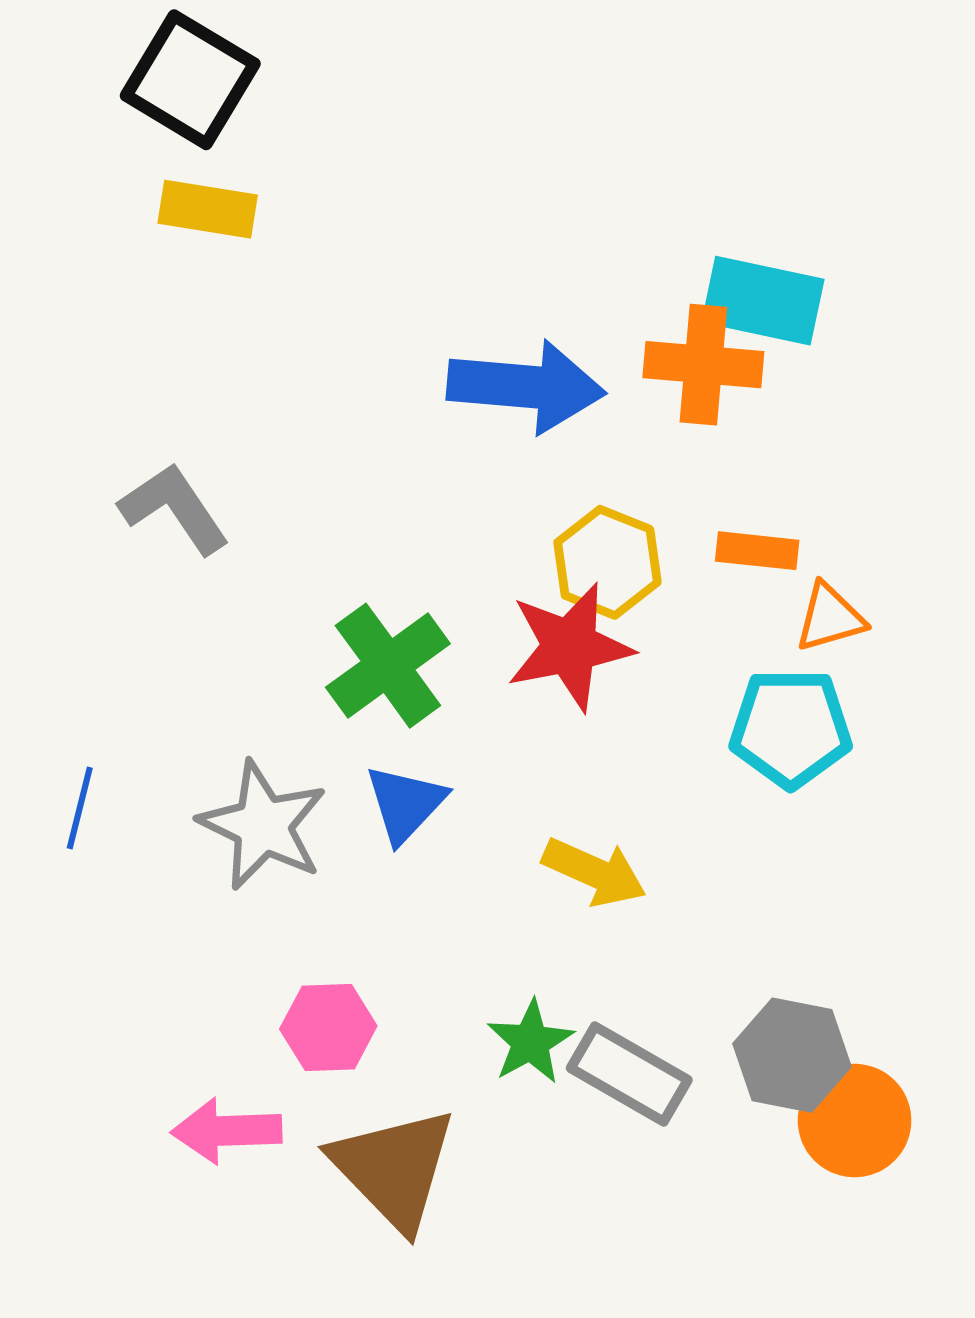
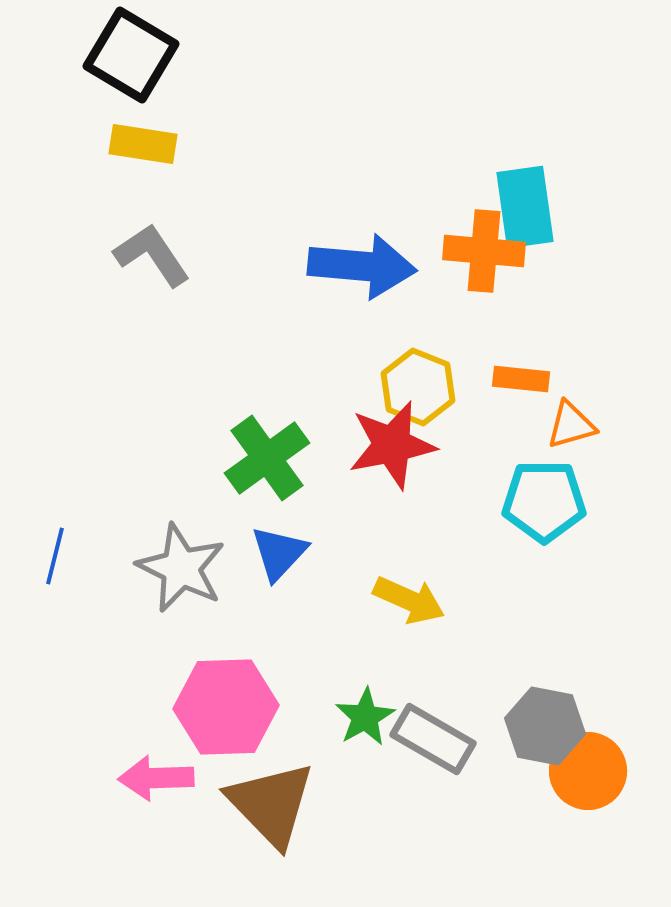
cyan rectangle: (763, 301) -> (525, 207), turned 70
gray L-shape: (174, 509) -> (152, 255), moved
pink hexagon: (328, 1027) -> (226, 707), size x1.6

